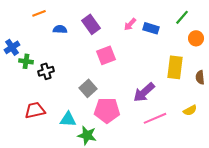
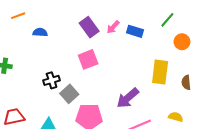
purple rectangle: (91, 24) -> (89, 27), moved
black cross: (46, 71) -> (52, 80), moved
yellow semicircle: (190, 110) -> (176, 117), turned -136

